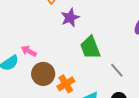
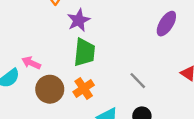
green trapezoid: (90, 47) -> (84, 52), moved, turned -150
orange cross: (66, 84) -> (84, 88), moved

